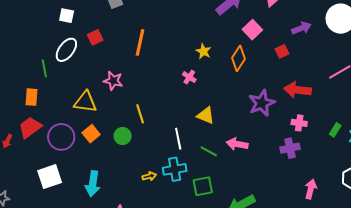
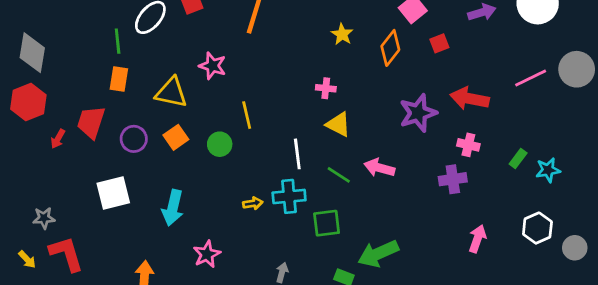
red square: (282, 51) -> (439, 43), moved
pink cross: (189, 77) -> (326, 88), moved, turned -32
orange rectangle: (32, 97) -> (119, 79), moved
red trapezoid: (30, 127) -> (91, 122), turned -40
purple circle: (61, 137) -> (134, 139), size x0.7

